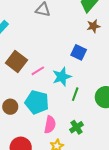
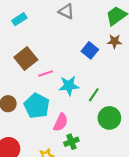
blue square: (79, 52) -> (90, 50), moved
green line: (75, 94) -> (94, 95), moved
pink semicircle: (50, 125) -> (61, 122), moved

